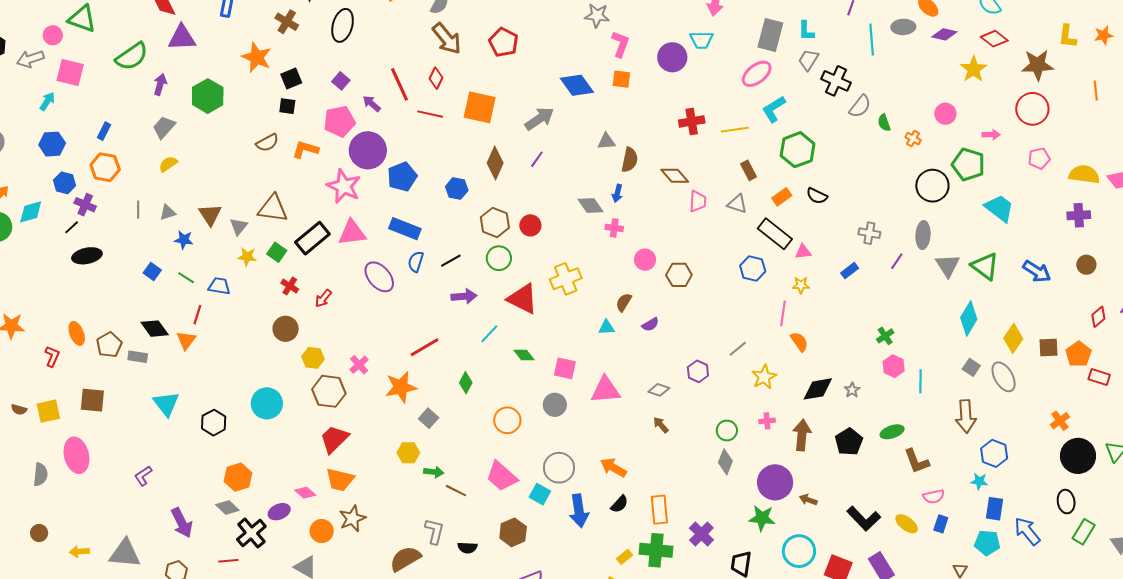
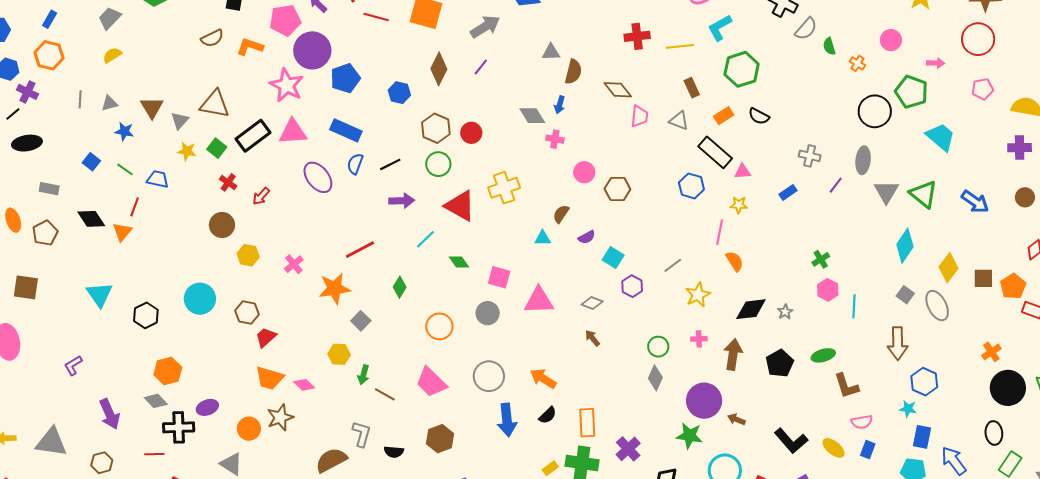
gray rectangle: (138, 357) -> (49, 189), moved
brown hexagon: (329, 391) -> (247, 312), moved, size x0.7
red trapezoid: (334, 439) -> (266, 337), size x0.7
green arrow: (434, 472) -> (363, 375), turned 96
pink diamond: (305, 493) -> (304, 385), moved
cyan square: (540, 494) -> (613, 257), moved
black cross: (251, 533) -> (179, 427), turned 36

